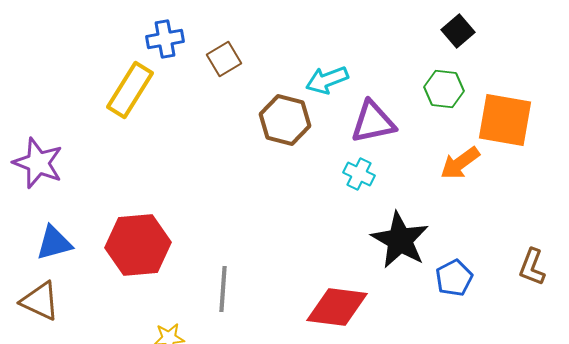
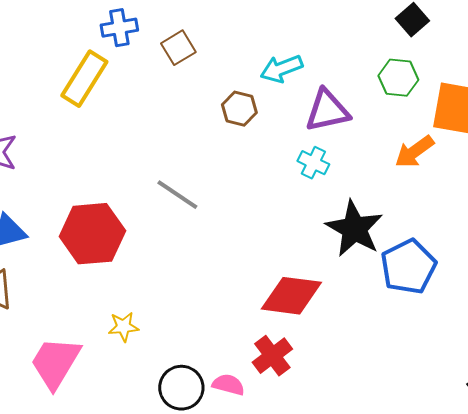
brown hexagon: (285, 120) -> (239, 109), size x0.7
blue pentagon: (454, 278) -> (408, 267), size x1.5
gray line: (223, 289) -> (177, 195), moved, turned -60

